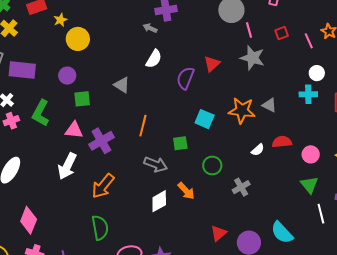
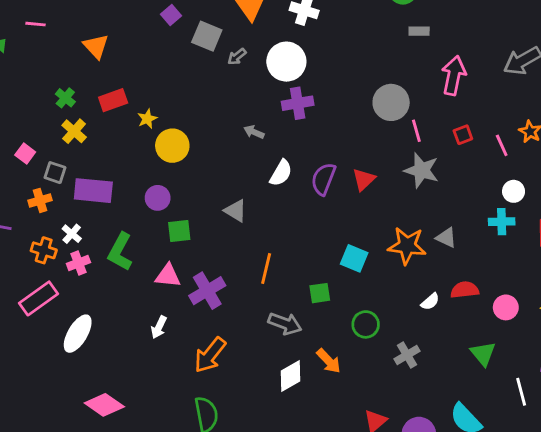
gray arrow: (150, 28) -> (254, 132), moved
purple semicircle: (185, 78) -> (323, 179), moved
white arrow: (67, 166) -> (159, 327), size x0.6
green triangle: (309, 185) -> (483, 354), moved
pink diamond: (29, 220) -> (104, 405), turned -76

